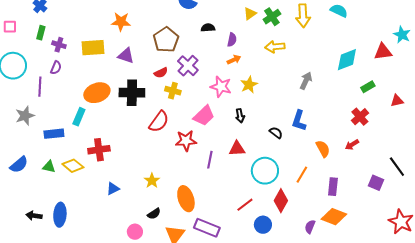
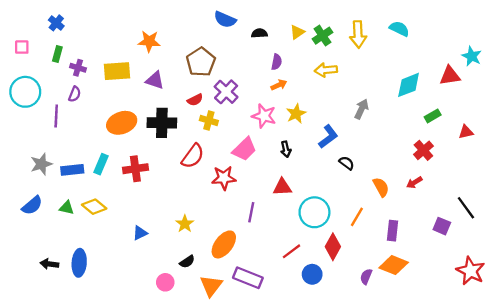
black semicircle: (208, 28) -> (259, 33), moved
gray star: (25, 116) -> (41, 164), moved
cyan rectangle: (79, 117) -> (101, 164), moved
blue L-shape: (299, 121) -> (328, 137), moved, turned -145
black semicircle: (276, 133) -> (347, 163), moved
red cross: (99, 150) -> (135, 169), moved
purple line: (210, 160) -> (251, 212), moved
orange ellipse: (186, 199) -> (224, 244), turned 55

